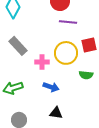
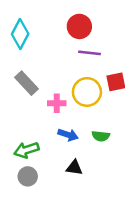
green semicircle: (86, 75) -> (101, 136), moved
green arrow: (13, 88) -> (26, 150), moved

